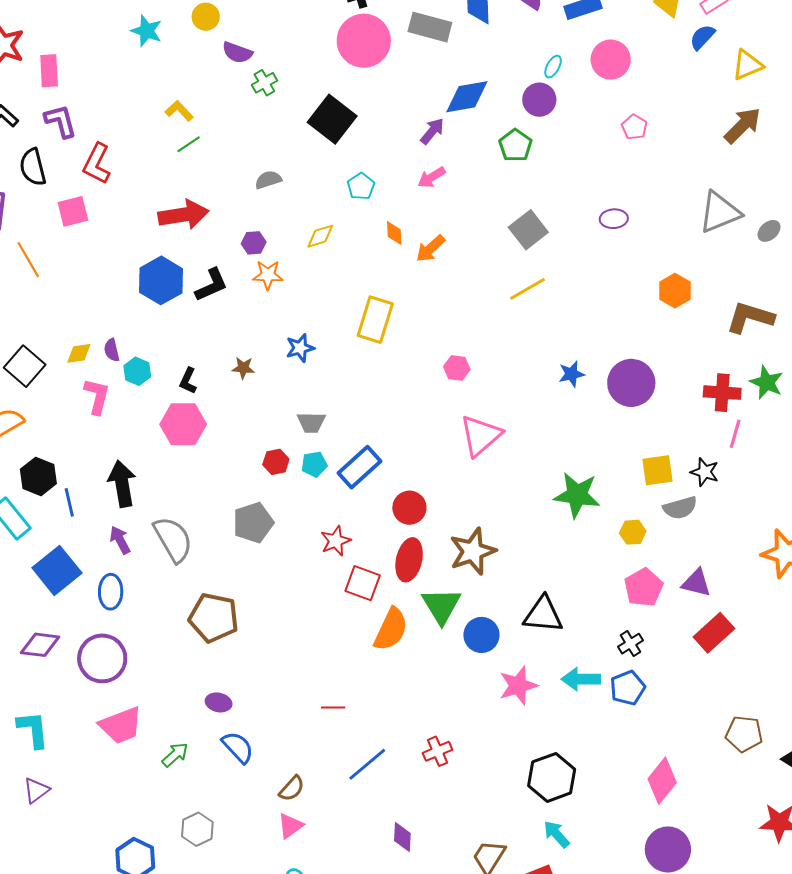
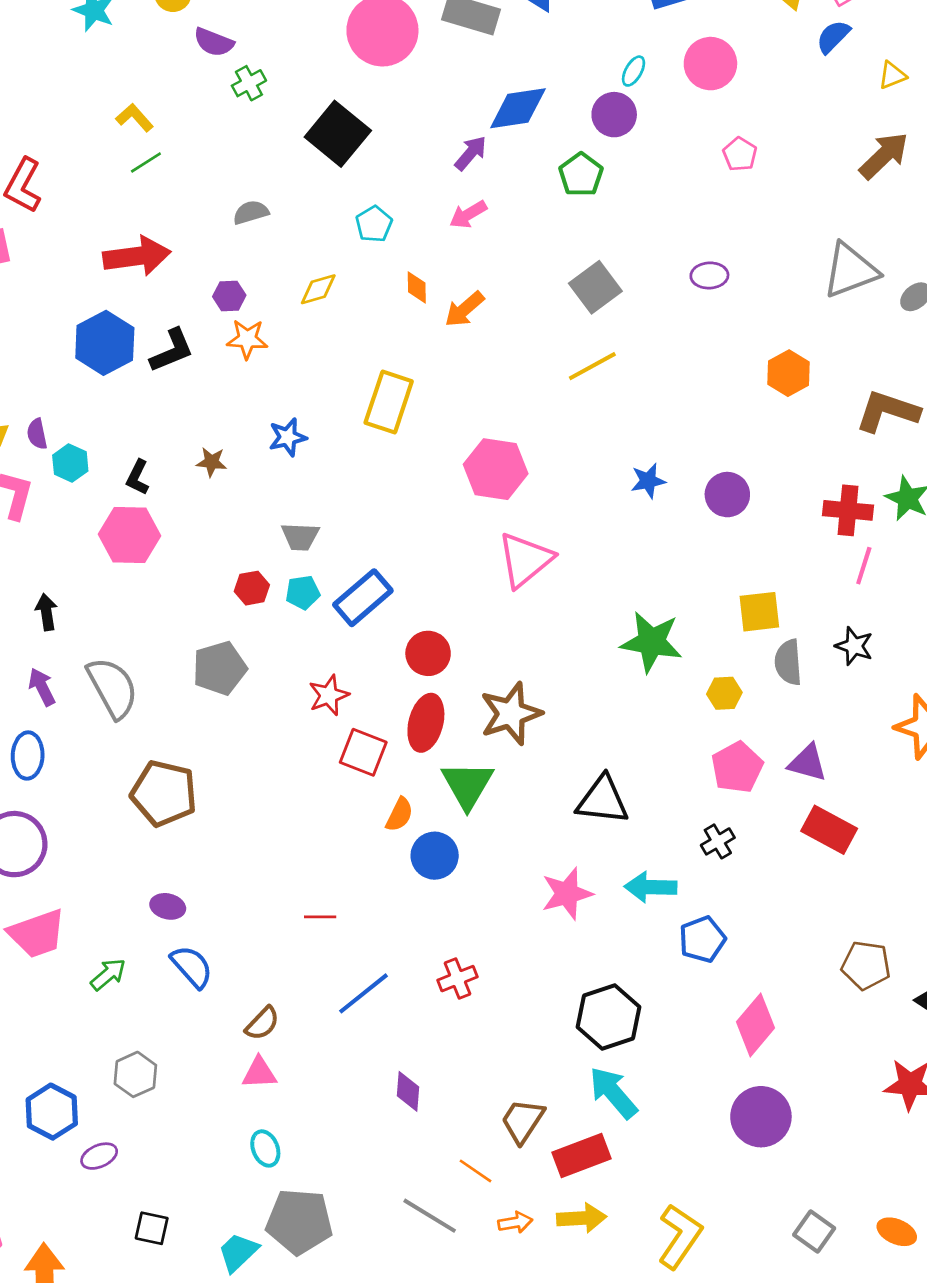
yellow triangle: (747, 65) -> (892, 75), size x0.7
pink hexagon: (457, 368) -> (496, 469), size x1.8
purple circle: (631, 383) -> (727, 495), size x0.7
black star: (705, 472) -> (854, 646), moved
black arrow: (122, 484) -> (46, 612), size x0.6
gray semicircle: (680, 508) -> (788, 662), turned 100
orange semicircle: (391, 629) -> (399, 815), size x0.6
red rectangle: (714, 633) -> (829, 830), turned 69
blue circle: (481, 635) -> (435, 856), moved
blue pentagon: (628, 688) -> (702, 939), moved
pink triangle: (290, 826) -> (259, 1073), turned 32
cyan arrow: (557, 834) -> (613, 1093), size x1.4

